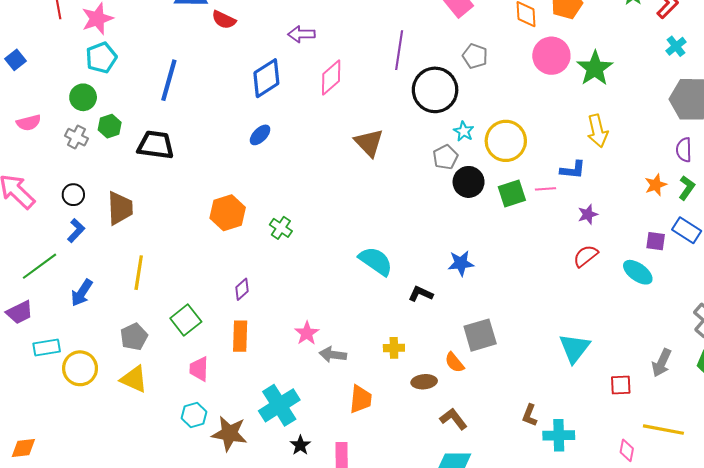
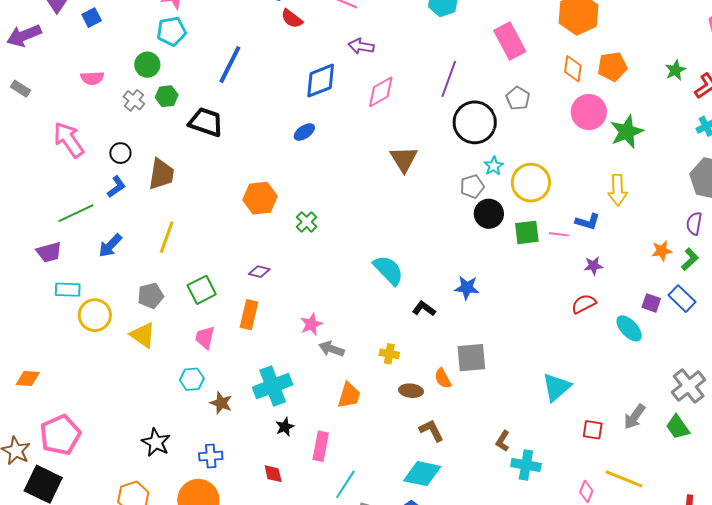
purple diamond: (242, 289) -> (259, 272), turned 45
brown star: (229, 434) -> (221, 403), size x0.7

